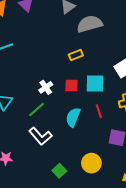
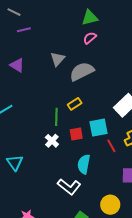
green line: (37, 109) -> (56, 117), moved, turned -36
red line: (99, 111) -> (111, 146), moved
white L-shape: (40, 136) -> (69, 187), moved

